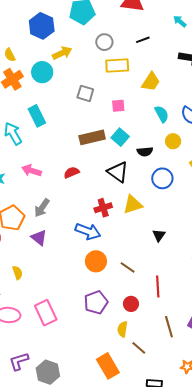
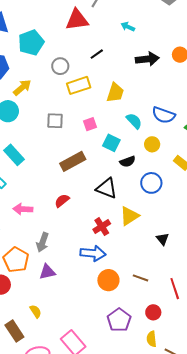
cyan square: (120, 137) -> (111, 143), moved
purple triangle: (39, 238) -> (47, 272), turned -36

